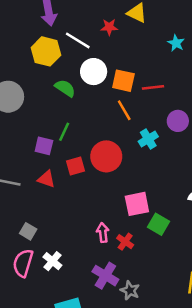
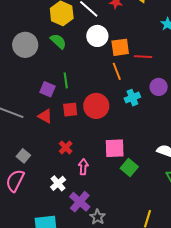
orange square: (123, 81) -> (120, 47), turned -30
green semicircle: (65, 88) -> (58, 41), moved
green line: (64, 132) -> (66, 80), turned -42
red cross: (125, 242) -> (66, 147), moved
white cross: (52, 261) -> (58, 183), moved

